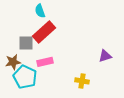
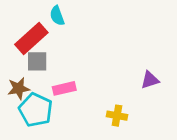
red rectangle: (44, 32) -> (31, 39), moved

